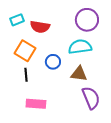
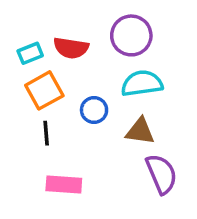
cyan rectangle: (17, 20) -> (30, 53), moved
purple circle: (87, 20) -> (131, 35), moved
orange square: (25, 51) -> (44, 90), turned 30

